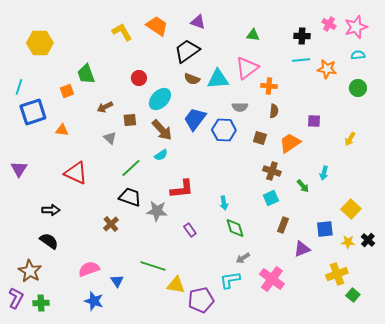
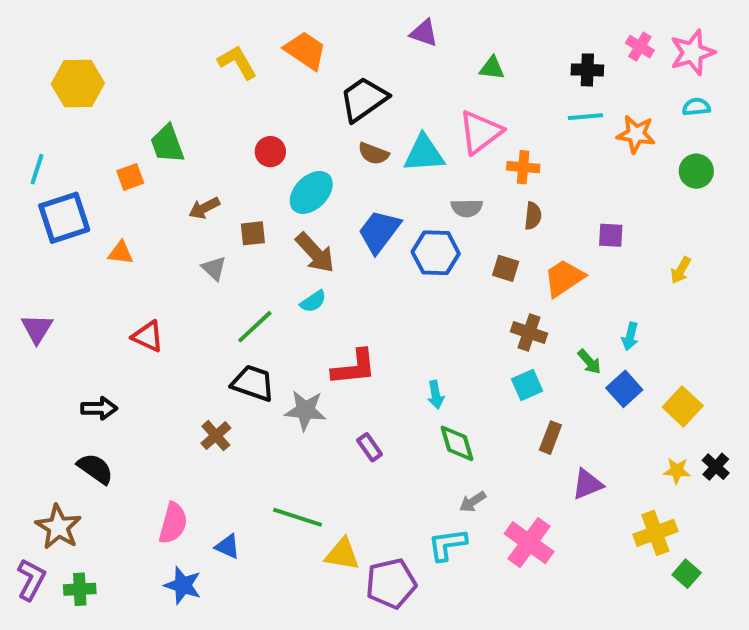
purple triangle: (198, 22) -> (424, 33), moved
red triangle: (76, 173) -> (148, 336), size x0.7
blue square: (325, 229) -> (624, 389), moved, turned -36
pink semicircle: (89, 269) -> (173, 523), turned 125
blue triangle: (117, 281) -> (228, 546), turned -32

